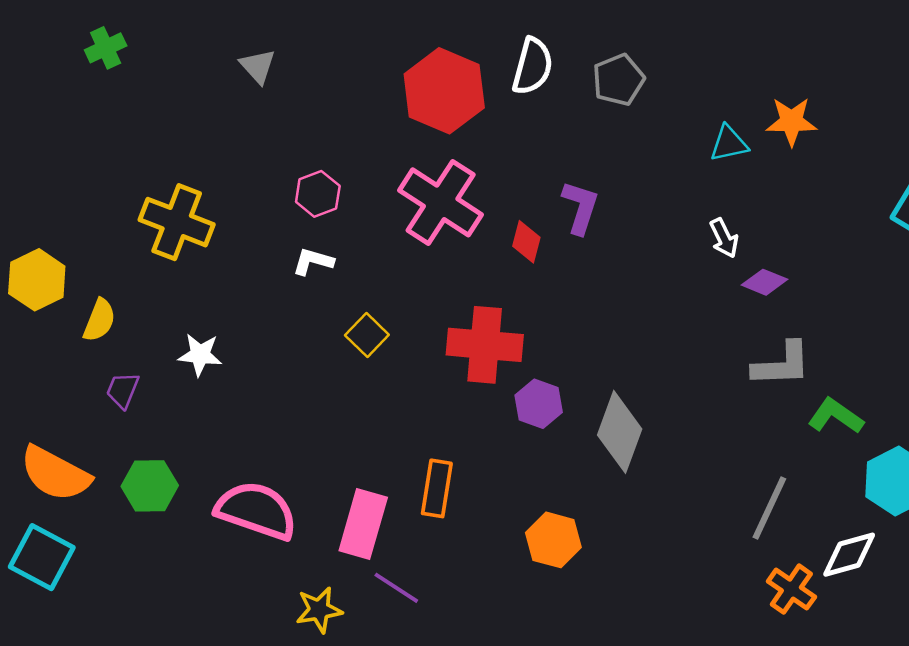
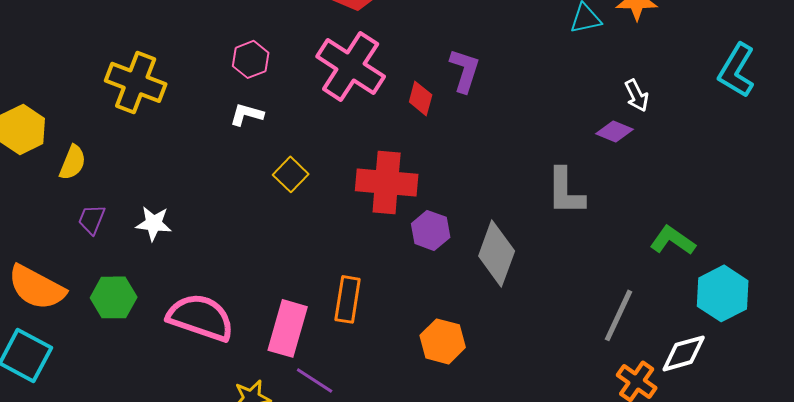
white arrow: (724, 238) -> (637, 95), moved
white star: (200, 355) -> (154, 223), moved
gray L-shape: (782, 364) -> (566, 191), moved, turned 92

